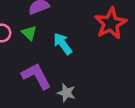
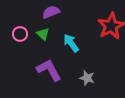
gray star: (66, 93) -> (87, 78), moved

